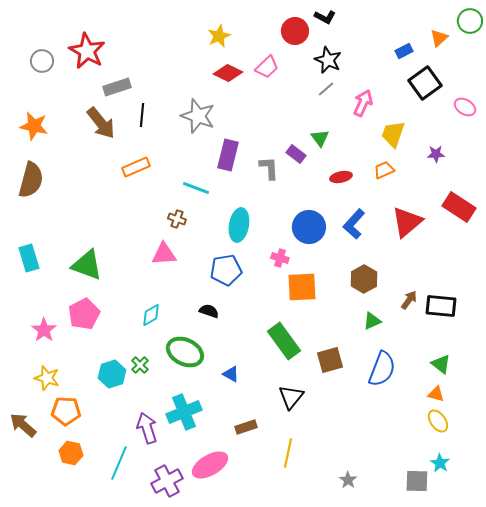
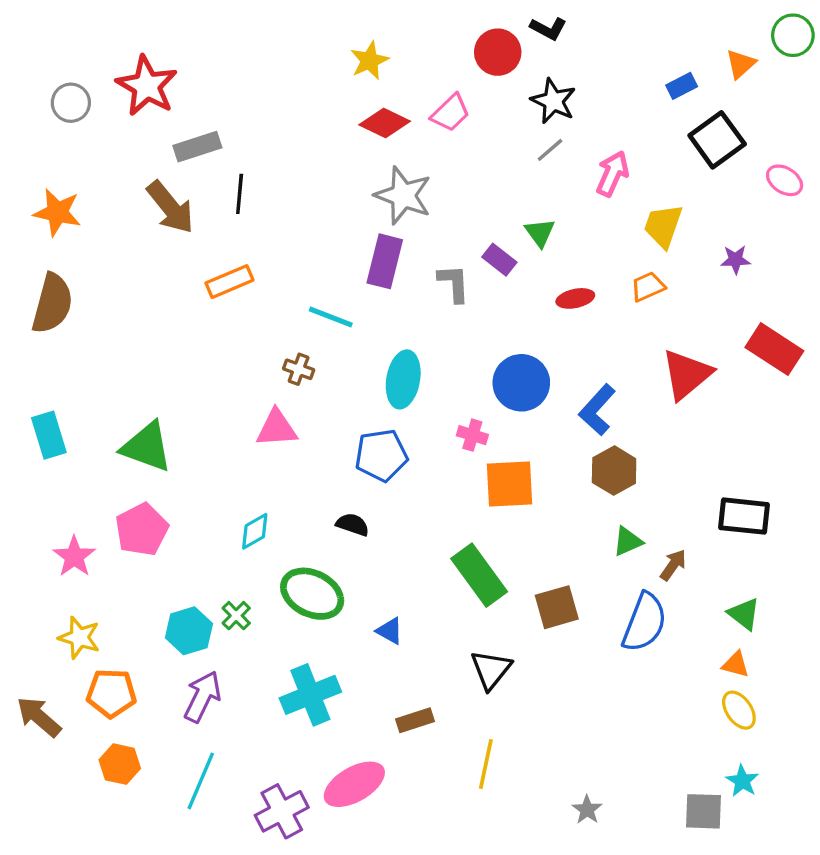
gray star: (198, 116) -> (403, 196), moved
blue L-shape: (354, 224) -> (597, 410), moved
brown arrow: (409, 300) -> (673, 565), moved
purple arrow: (147, 428) -> (202, 697), moved, turned 44

